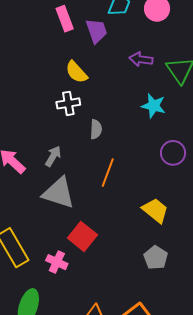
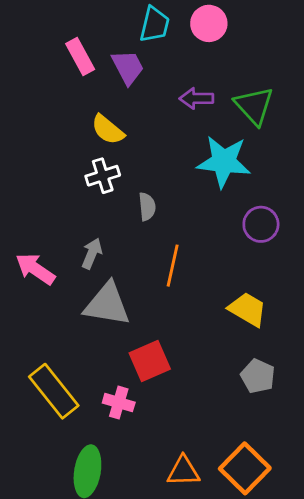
cyan star: (154, 106) -> (224, 162), size x1.5
red square: (82, 236) -> (150, 361), turned 36

